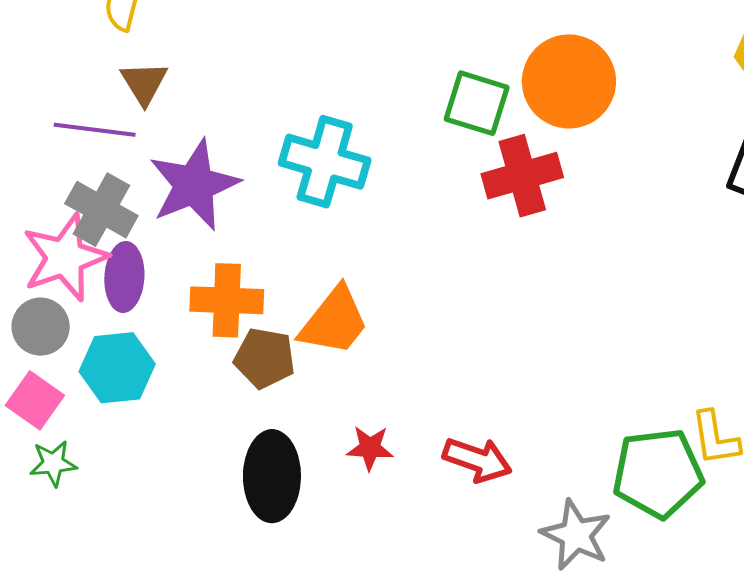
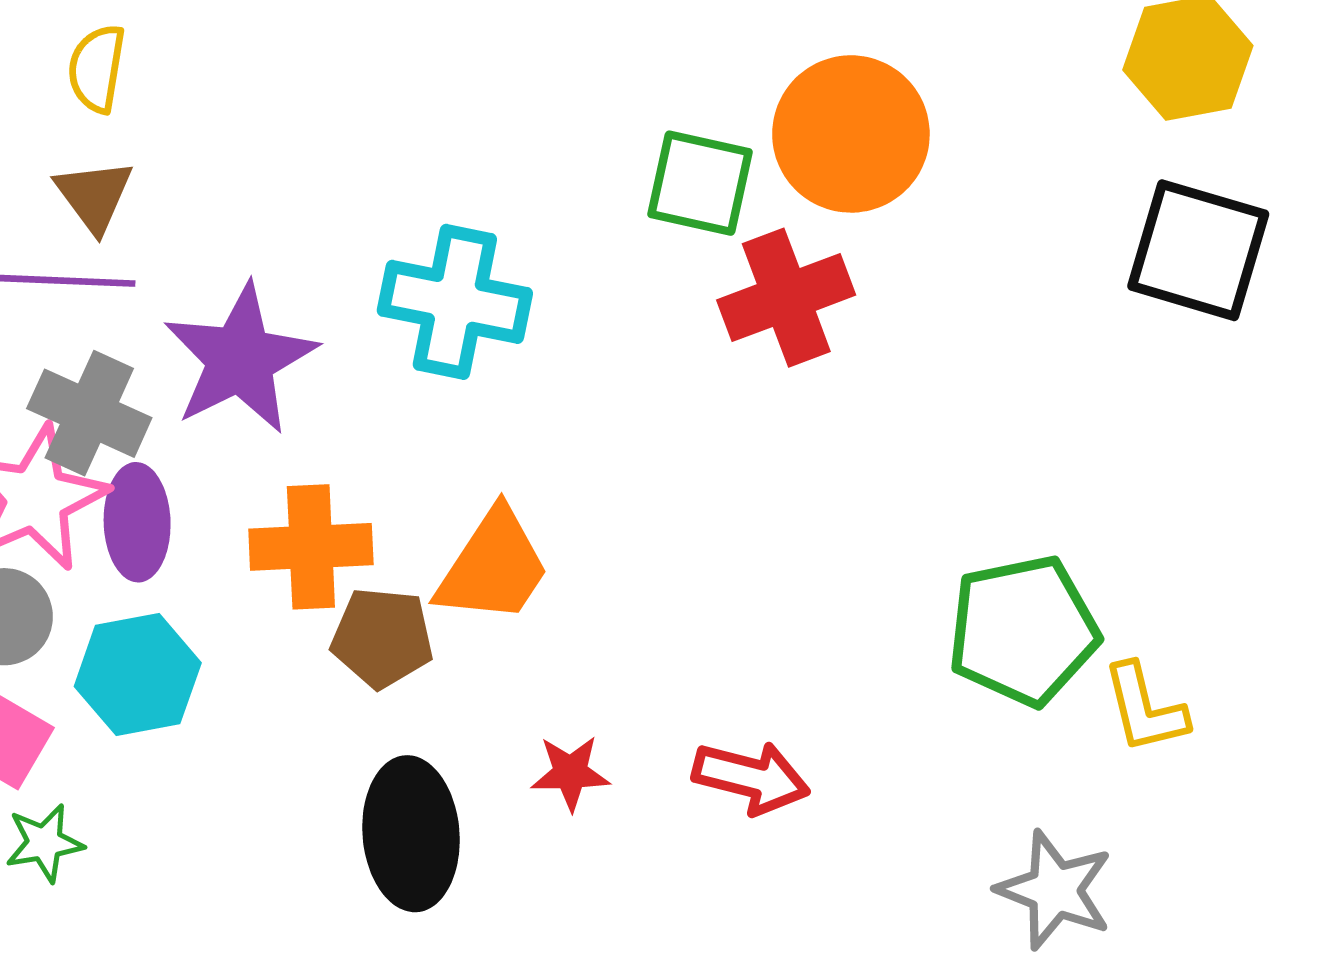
brown triangle: (144, 83) -> (94, 196), moved
green pentagon: (658, 473) -> (1023, 630), moved
gray star: (576, 535) -> (1055, 890), moved

